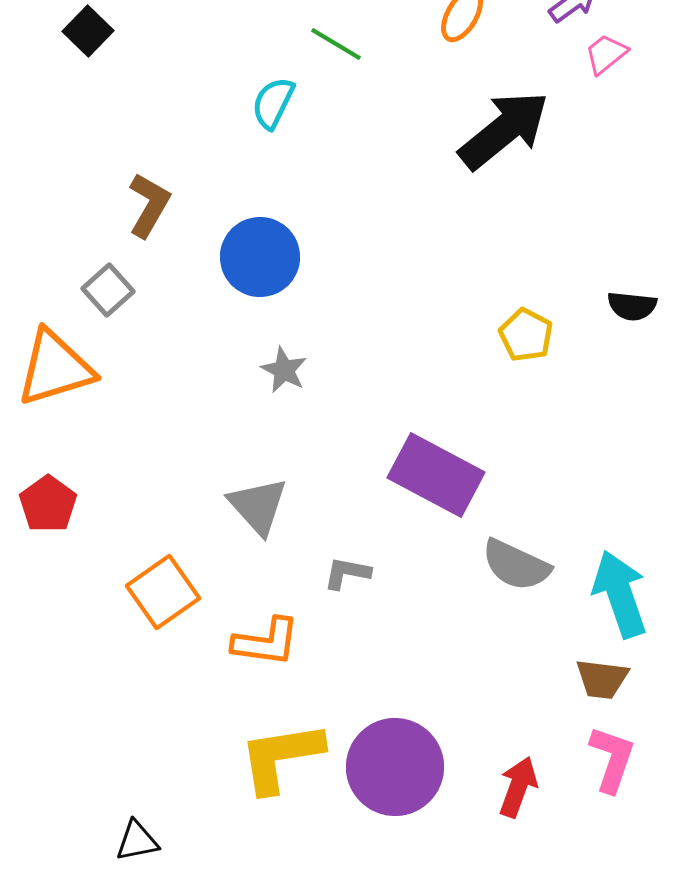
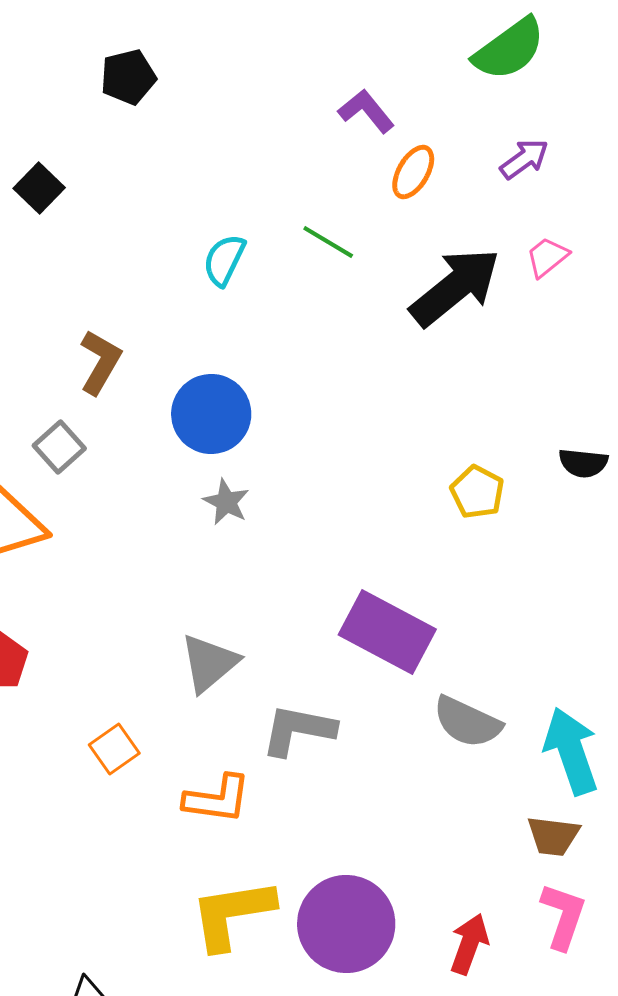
green line: (336, 44) -> (328, 242), moved
pink trapezoid: (606, 54) -> (547, 257), moved
gray star: (284, 370) -> (226, 502), moved
gray triangle: (258, 506) -> (209, 663), turned 32
gray L-shape: (347, 573) -> (298, 730), size x1.6
orange square: (163, 592) -> (114, 749), size x0.7

